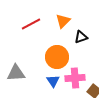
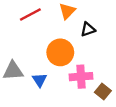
blue triangle: (53, 81) -> (40, 80), moved

